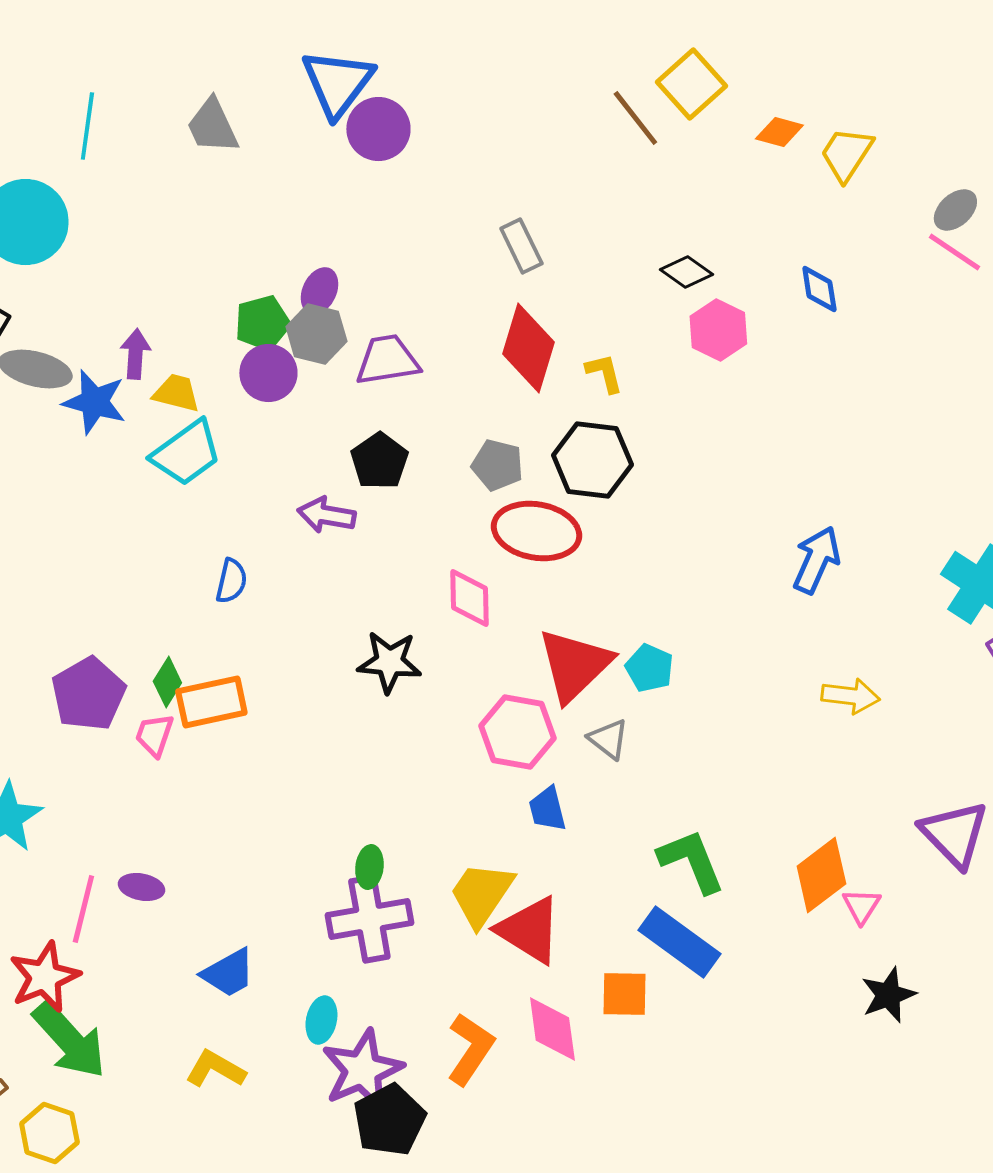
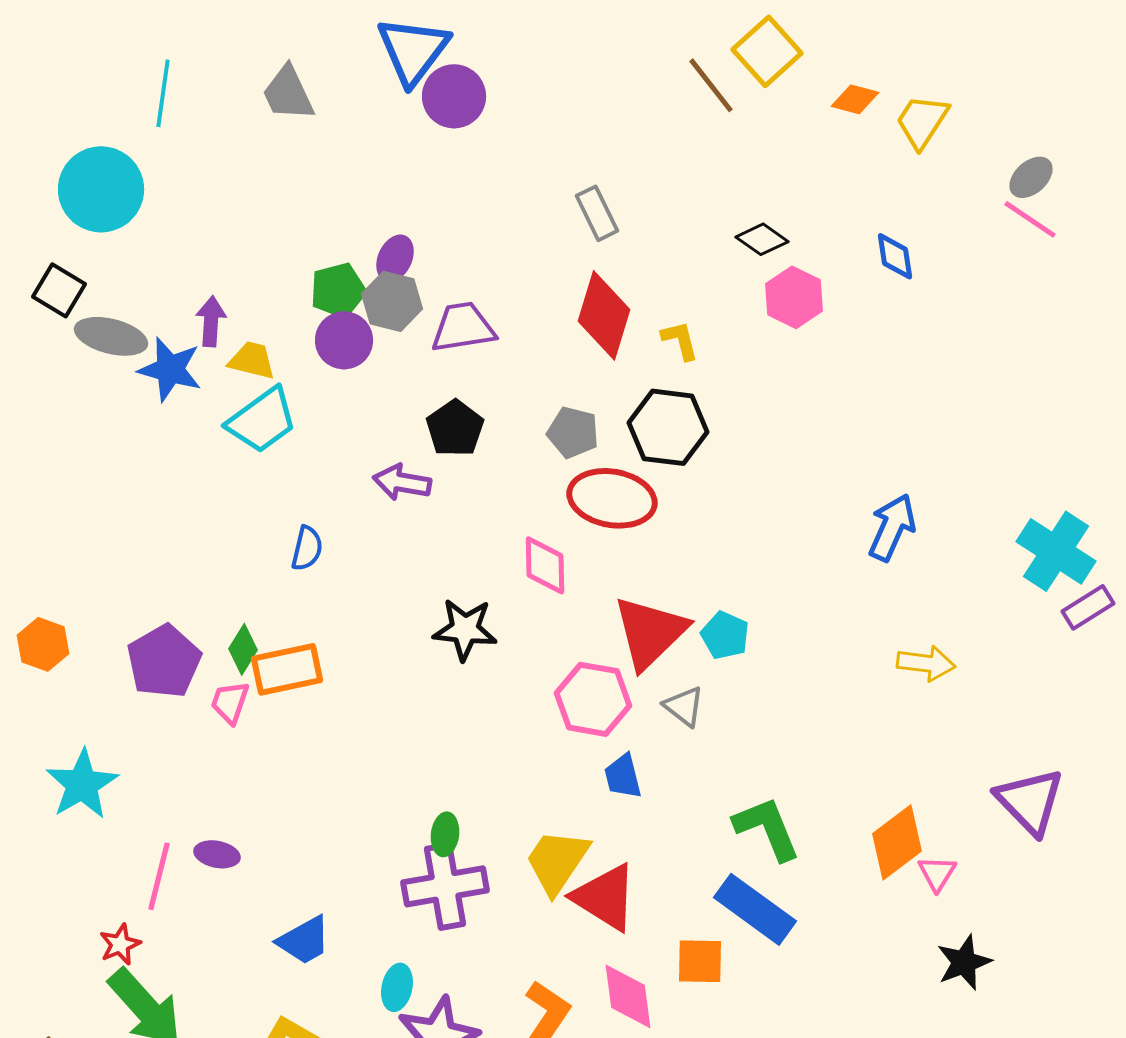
red star: (44, 977) -> (120, 944), size x0.6

